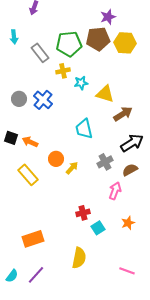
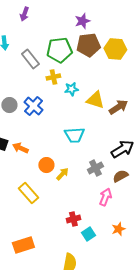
purple star: (108, 17) -> (82, 21), moved
brown arrow: (123, 114) -> (118, 107), moved
cyan trapezoid: (84, 129) -> (74, 135), turned -80
yellow rectangle: (28, 175) -> (28, 193), moved

